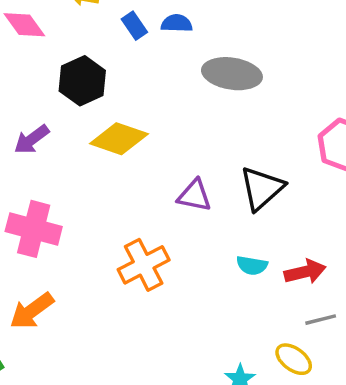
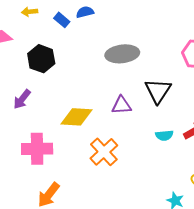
gray ellipse: (232, 74) -> (122, 54), moved
yellow diamond: (119, 139) -> (76, 117), moved

